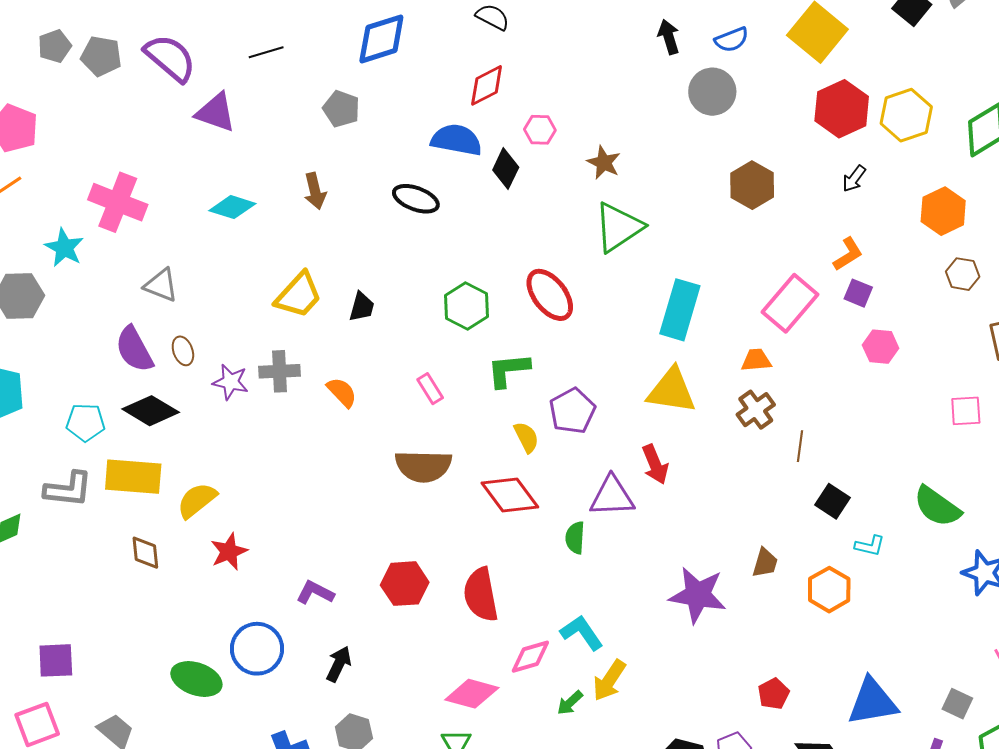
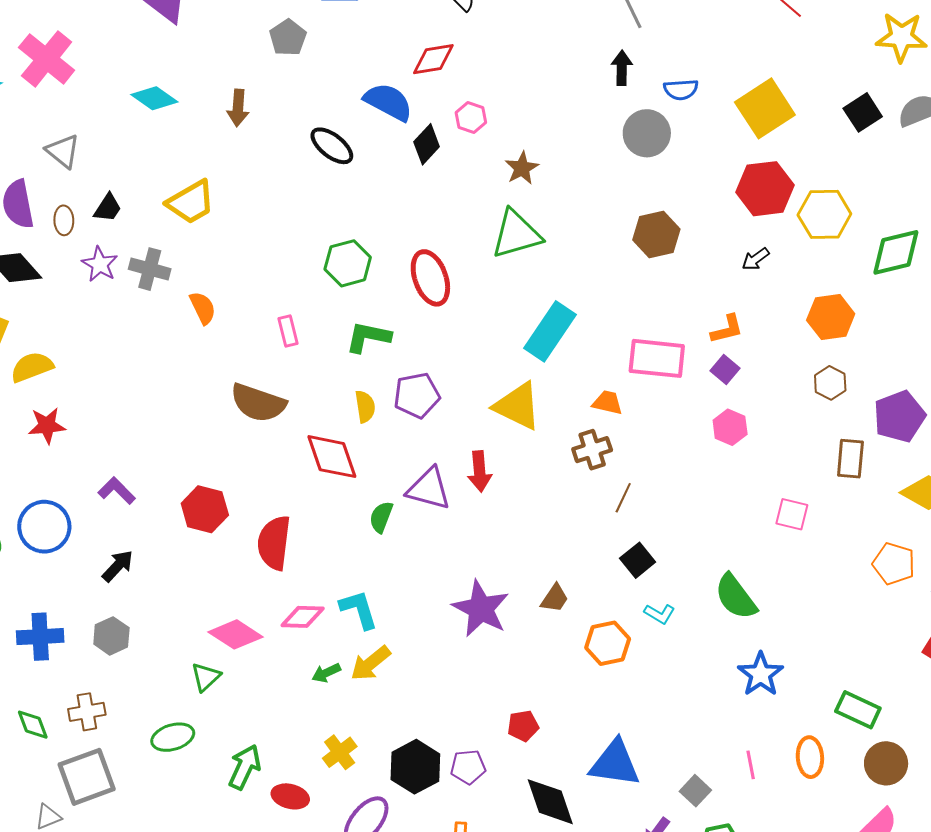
pink rectangle: (790, 303) -> (657, 358), turned 38
black trapezoid: (362, 307) -> (108, 208), moved

